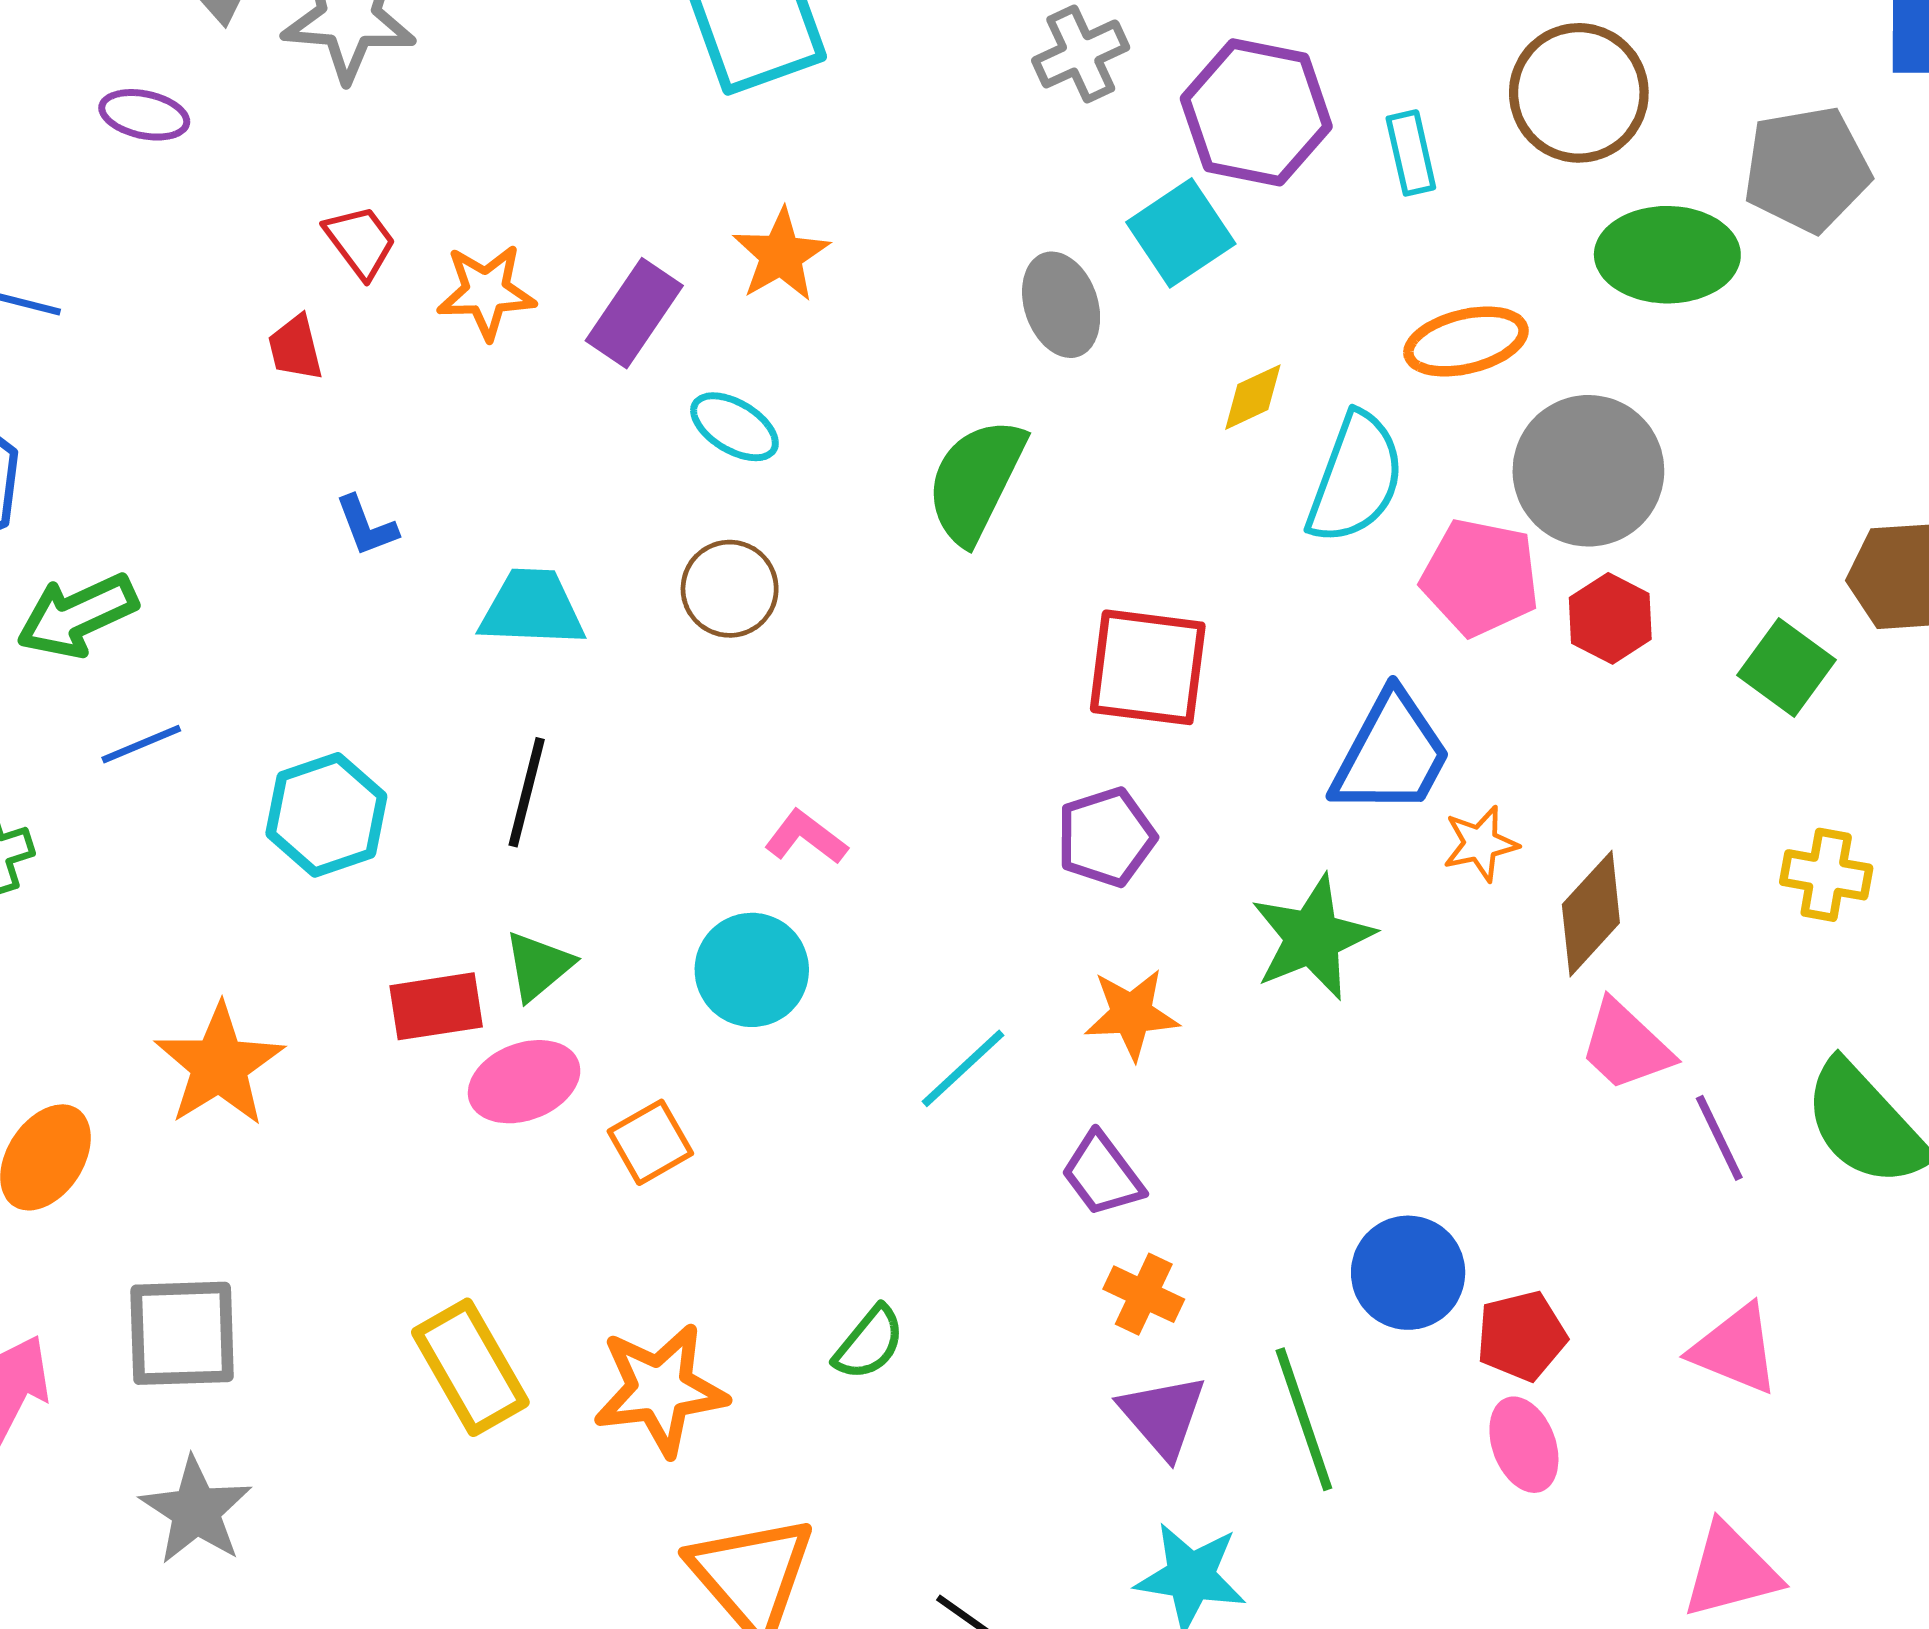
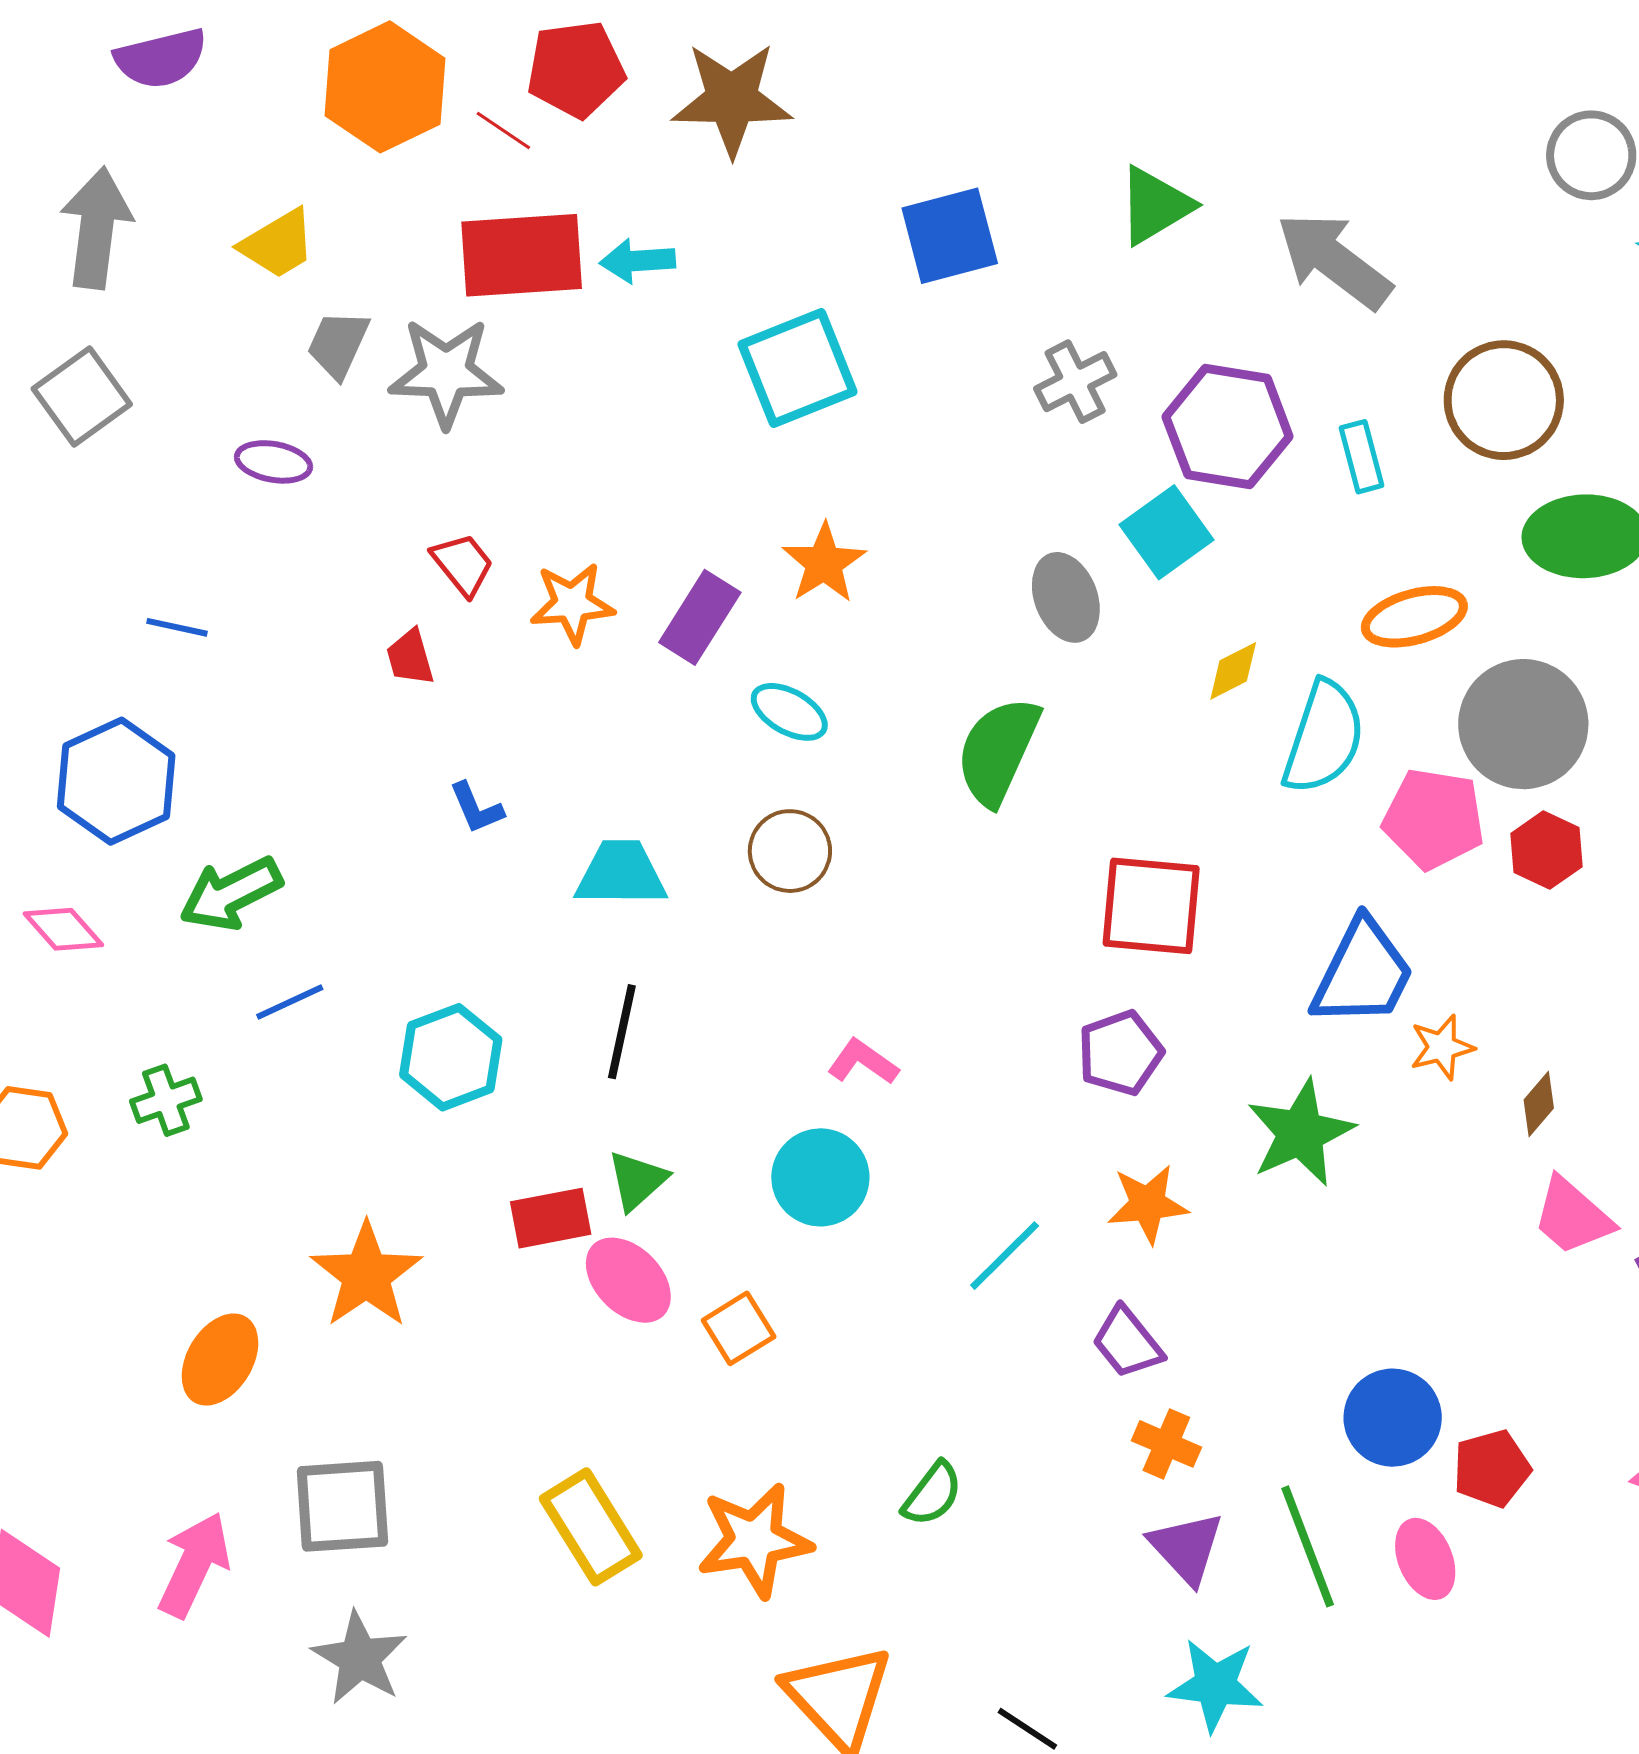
brown diamond: (1591, 914) -> (1539, 1104), size x0.6
pink ellipse: (524, 1082) -> (628, 1280), turned 68
pink ellipse: (1524, 1445) -> (1425, 1559), moved

